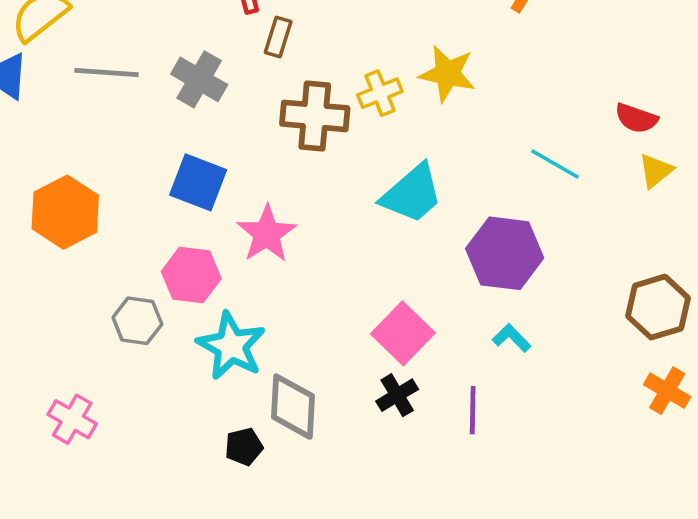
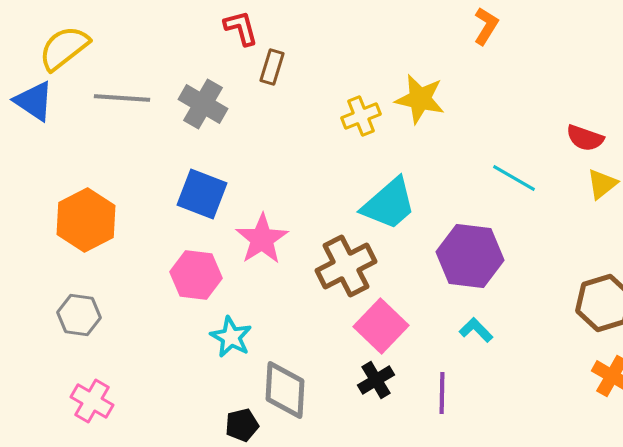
brown cross: (315, 116) -> (346, 266), moved, turned -32
gray hexagon: (137, 321) -> (79, 315), moved
cyan star: (231, 346) -> (231, 337), size x0.7

